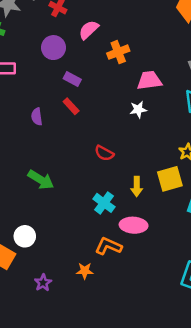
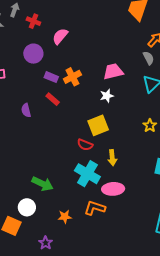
orange cross: (118, 52) -> (72, 77), moved
red semicircle: (104, 153) -> (85, 145), moved
yellow square: (170, 179) -> (98, 125), moved
green arrow: (41, 180) -> (42, 184), moved
cyan cross: (104, 203) -> (87, 174), size x1.4
orange star: (85, 271) -> (65, 217), moved

